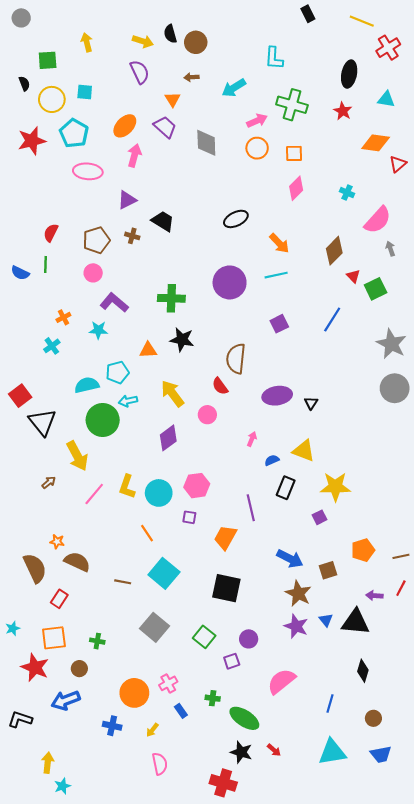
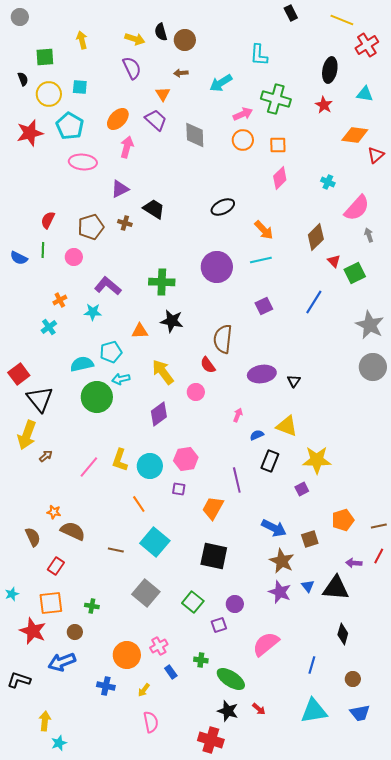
pink circle: (93, 273) -> (74, 257), moved
yellow arrow: (77, 456) -> (27, 435), moved, turned 48
brown semicircle: (35, 568) -> (33, 537), size x0.7

